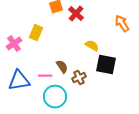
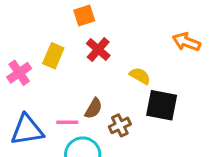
red cross: (76, 14) -> (98, 50), moved
orange arrow: (122, 24) -> (186, 42), turned -36
brown semicircle: (62, 67) -> (94, 108), turned 64

